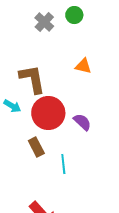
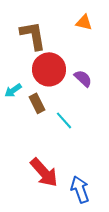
cyan arrow: (12, 106) -> (13, 90), moved, turned 114
cyan line: (63, 164) -> (64, 120), turned -36

